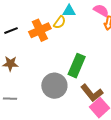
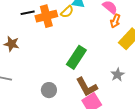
black line: (11, 31) -> (28, 13), moved
gray circle: (54, 86) -> (49, 90), moved, size x0.6

